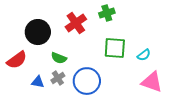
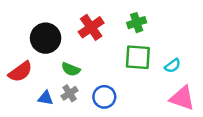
green cross: (107, 13) -> (137, 23), moved
blue circle: (87, 81) -> (104, 97), size x0.7

